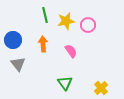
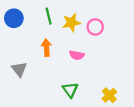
blue circle: (13, 40) -> (14, 18), moved
pink semicircle: (71, 51) -> (77, 55), turned 136

